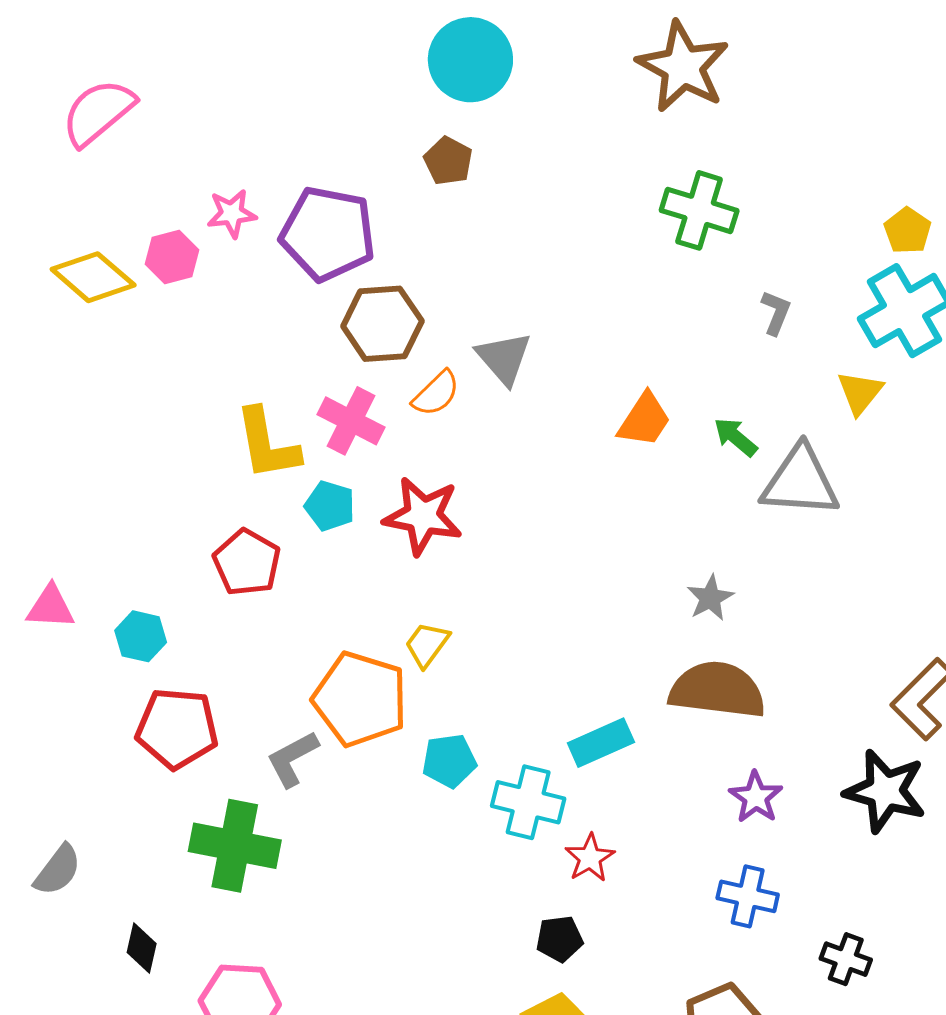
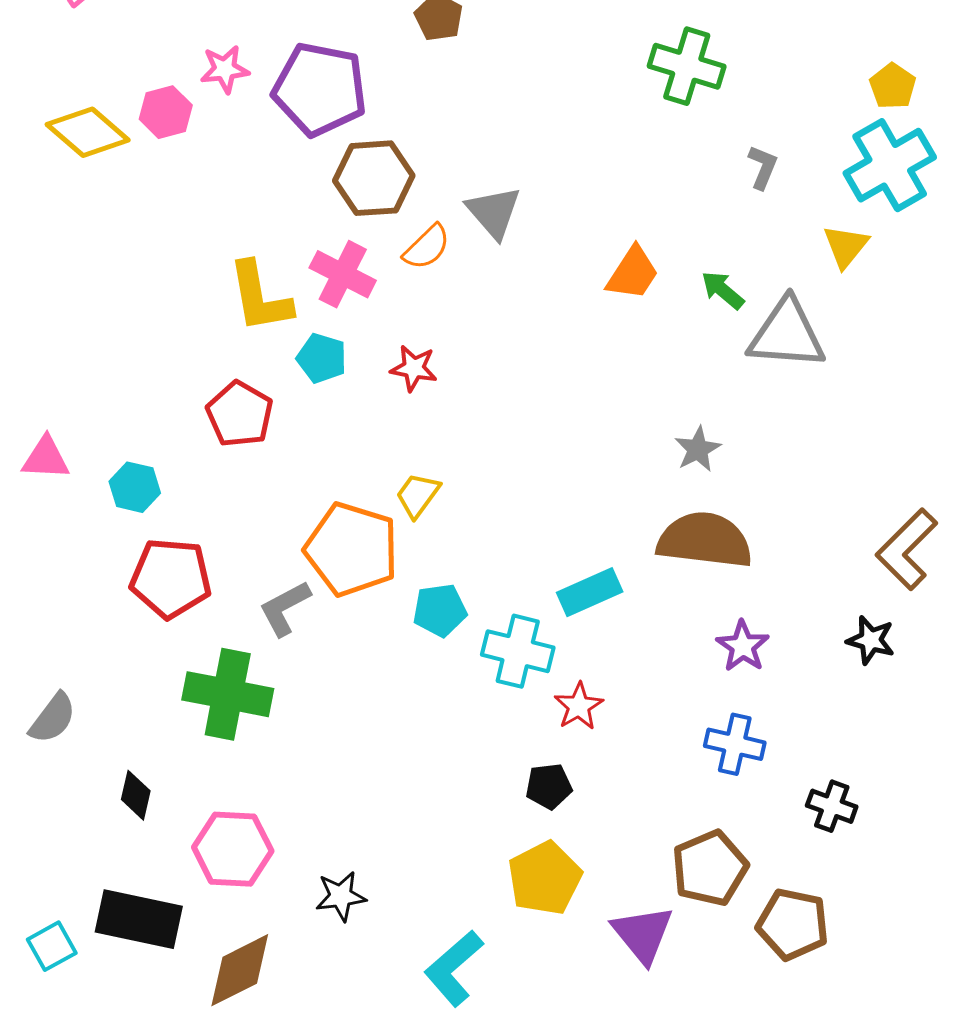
red star: (423, 516) -> (414, 368), size x0.6
black star: (885, 791) -> (871, 640), size x0.6

